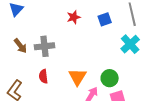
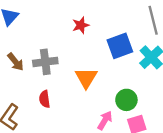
blue square: (105, 19) -> (120, 46), moved, size x1.5
orange triangle: (78, 77) -> (86, 78), moved

